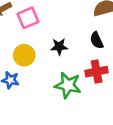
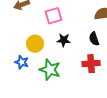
pink square: (28, 18) -> (54, 16), moved
green star: (68, 85) -> (50, 70), moved

